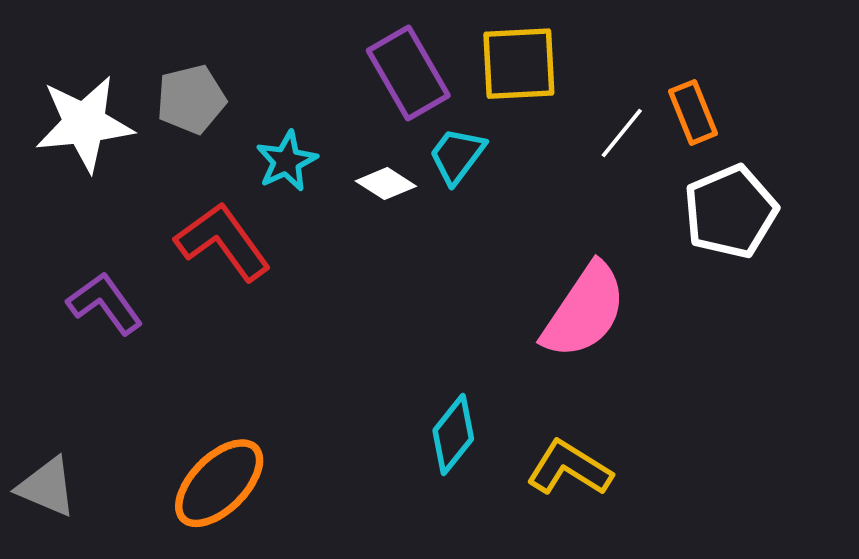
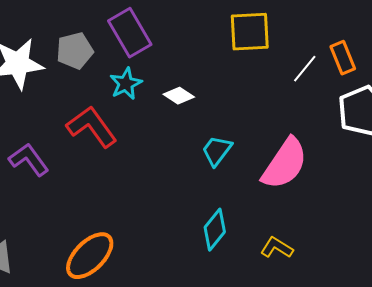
purple rectangle: (408, 73) -> (130, 33), moved
cyan trapezoid: (457, 155) -> (217, 151), moved
yellow L-shape: (569, 468) -> (277, 248), size x0.7

